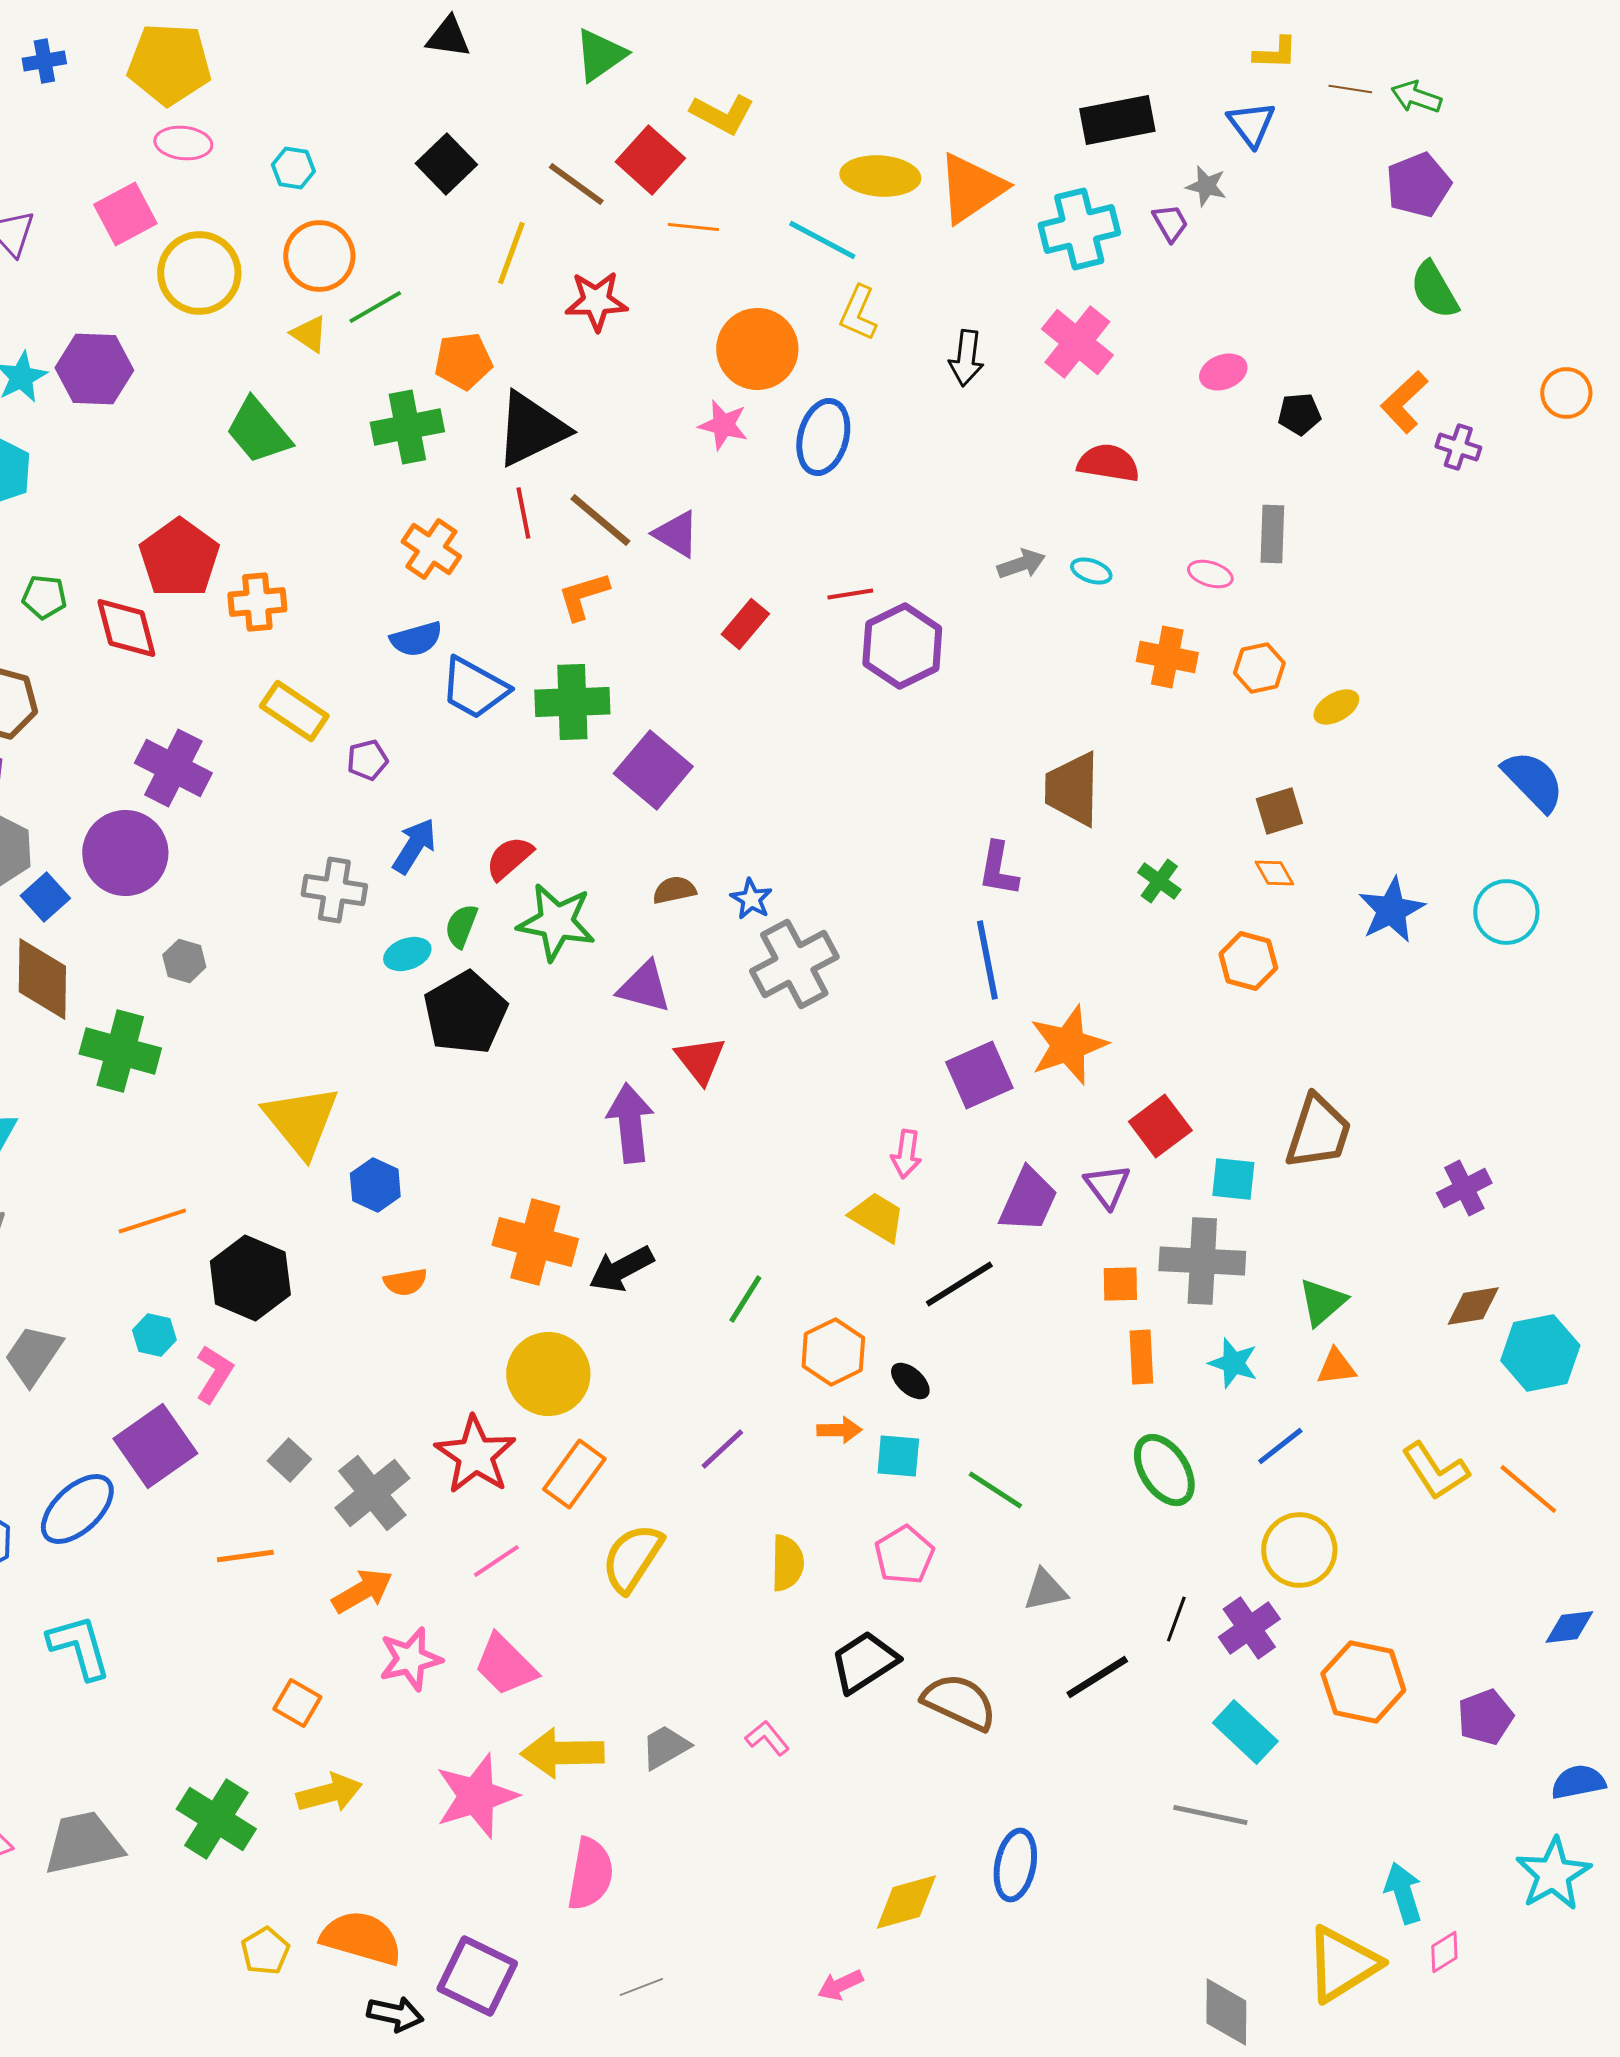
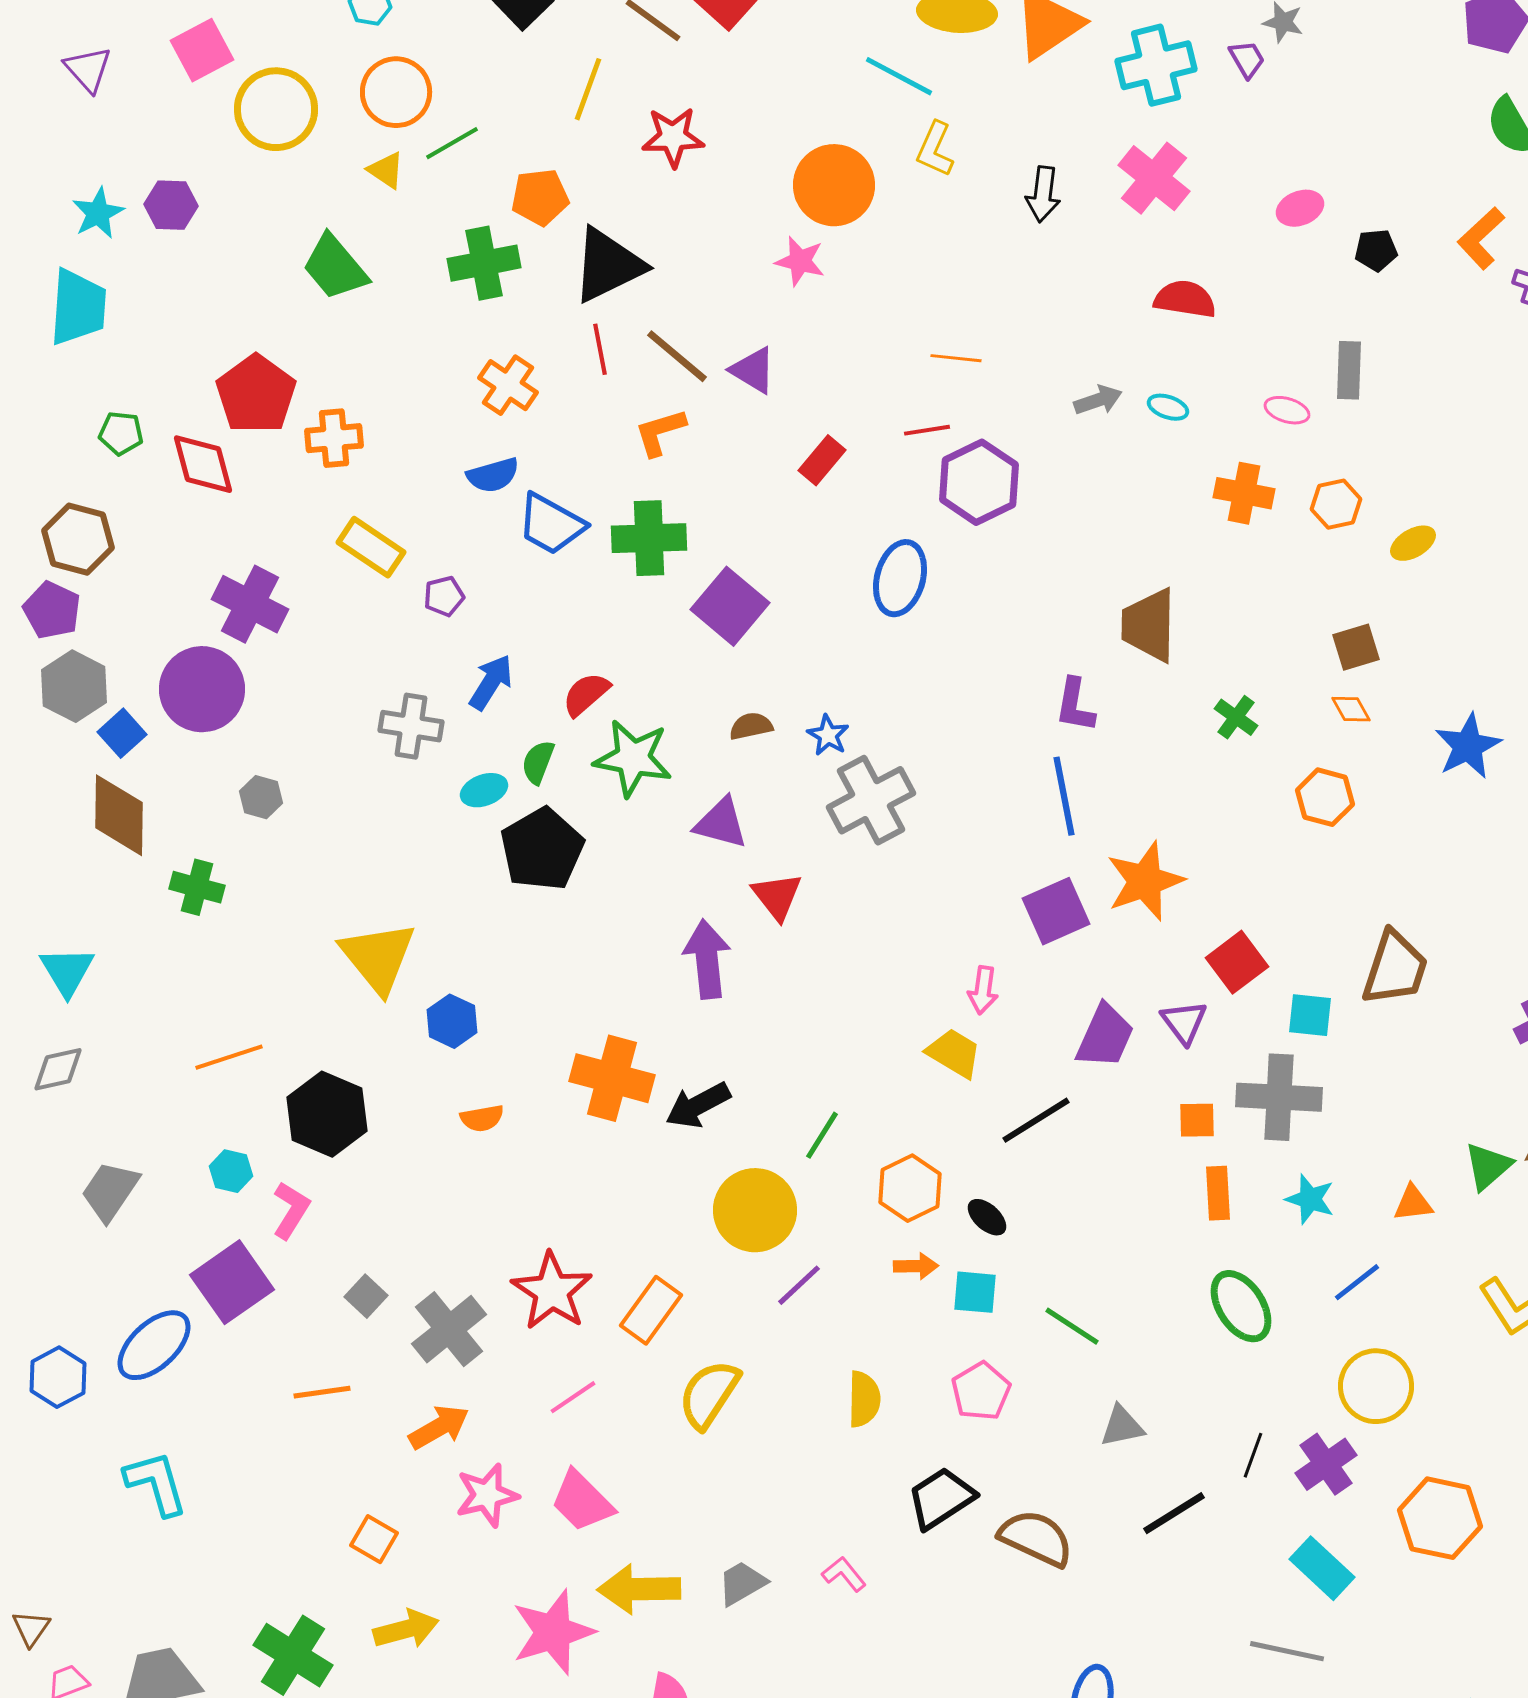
orange line: (693, 227) -> (956, 358), moved
purple hexagon: (94, 369) -> (171, 205), size x0.7
blue ellipse: (823, 437) -> (900, 578), moved
green cross: (120, 1051) -> (197, 887), size x0.7
green triangle: (1322, 1302) -> (1488, 1166), moved
yellow circle: (548, 1374) -> (755, 1210), moved

